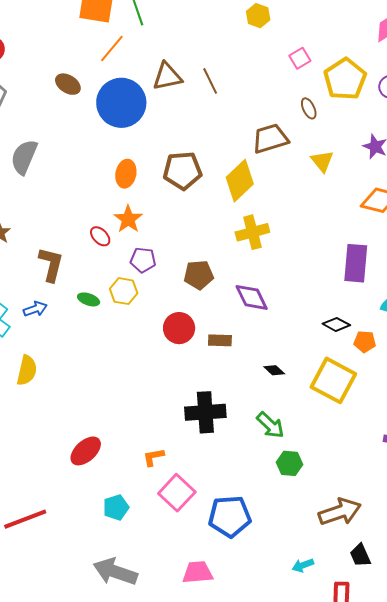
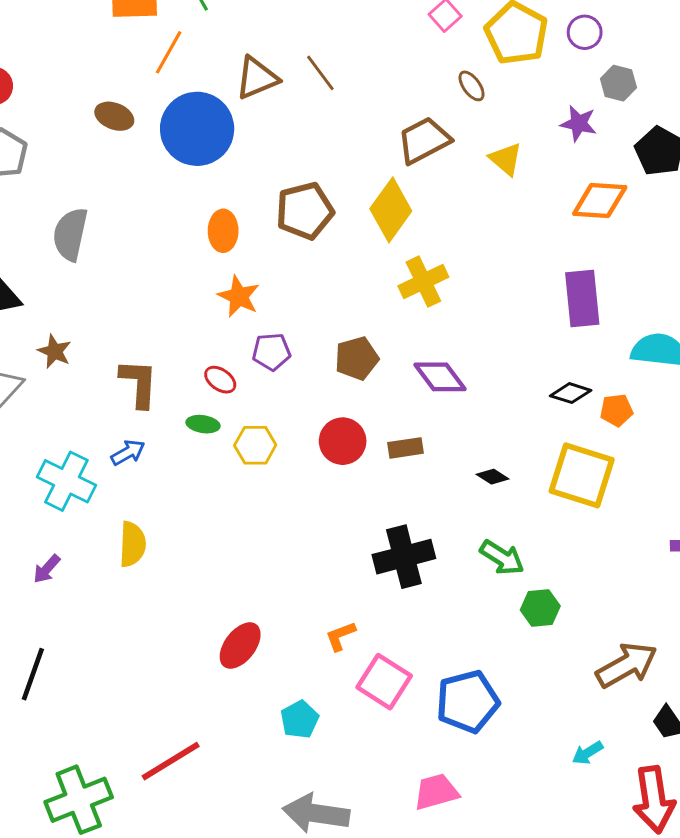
red ellipse: (100, 236) -> (220, 380), moved
yellow hexagon: (124, 291) -> (255, 445), moved

